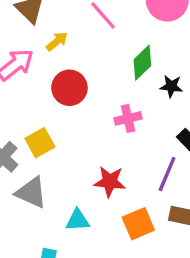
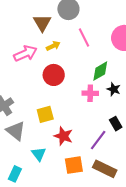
pink cross: (128, 118) -> (90, 93), moved
yellow square: (40, 143) -> (45, 114), moved
cyan triangle: (78, 220) -> (39, 154), turned 42

